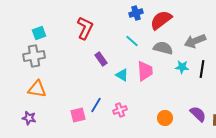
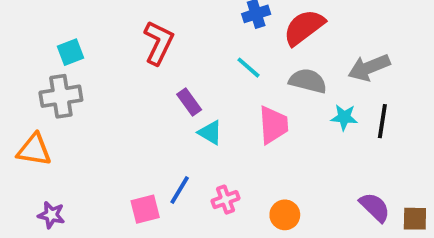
cyan triangle: (122, 75) -> (210, 133), moved
orange triangle: (37, 89) -> (34, 150), moved
orange circle: (165, 118) -> (285, 215), moved

